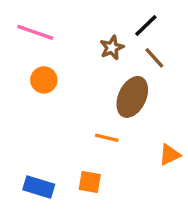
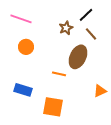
orange line: (107, 138) -> (59, 74), moved
orange square: (90, 182) -> (53, 107), size x1.5
blue rectangle: (39, 187) -> (23, 90), moved

